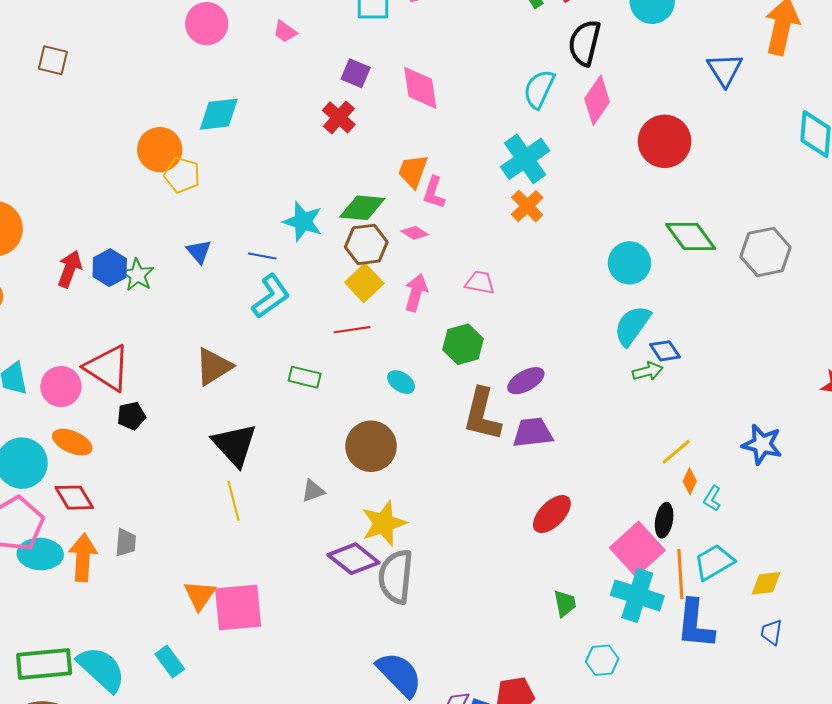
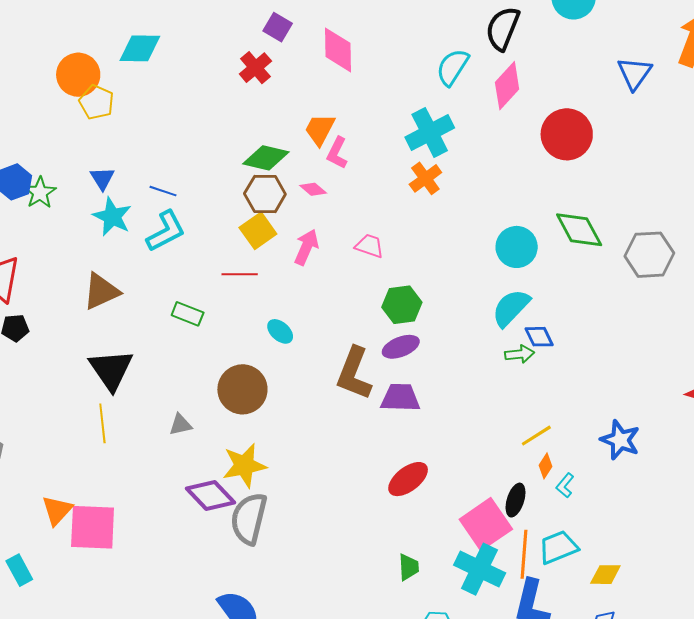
cyan star: (303, 222) -> (112, 217), moved
green hexagon: (463, 344) -> (402, 305), moved

